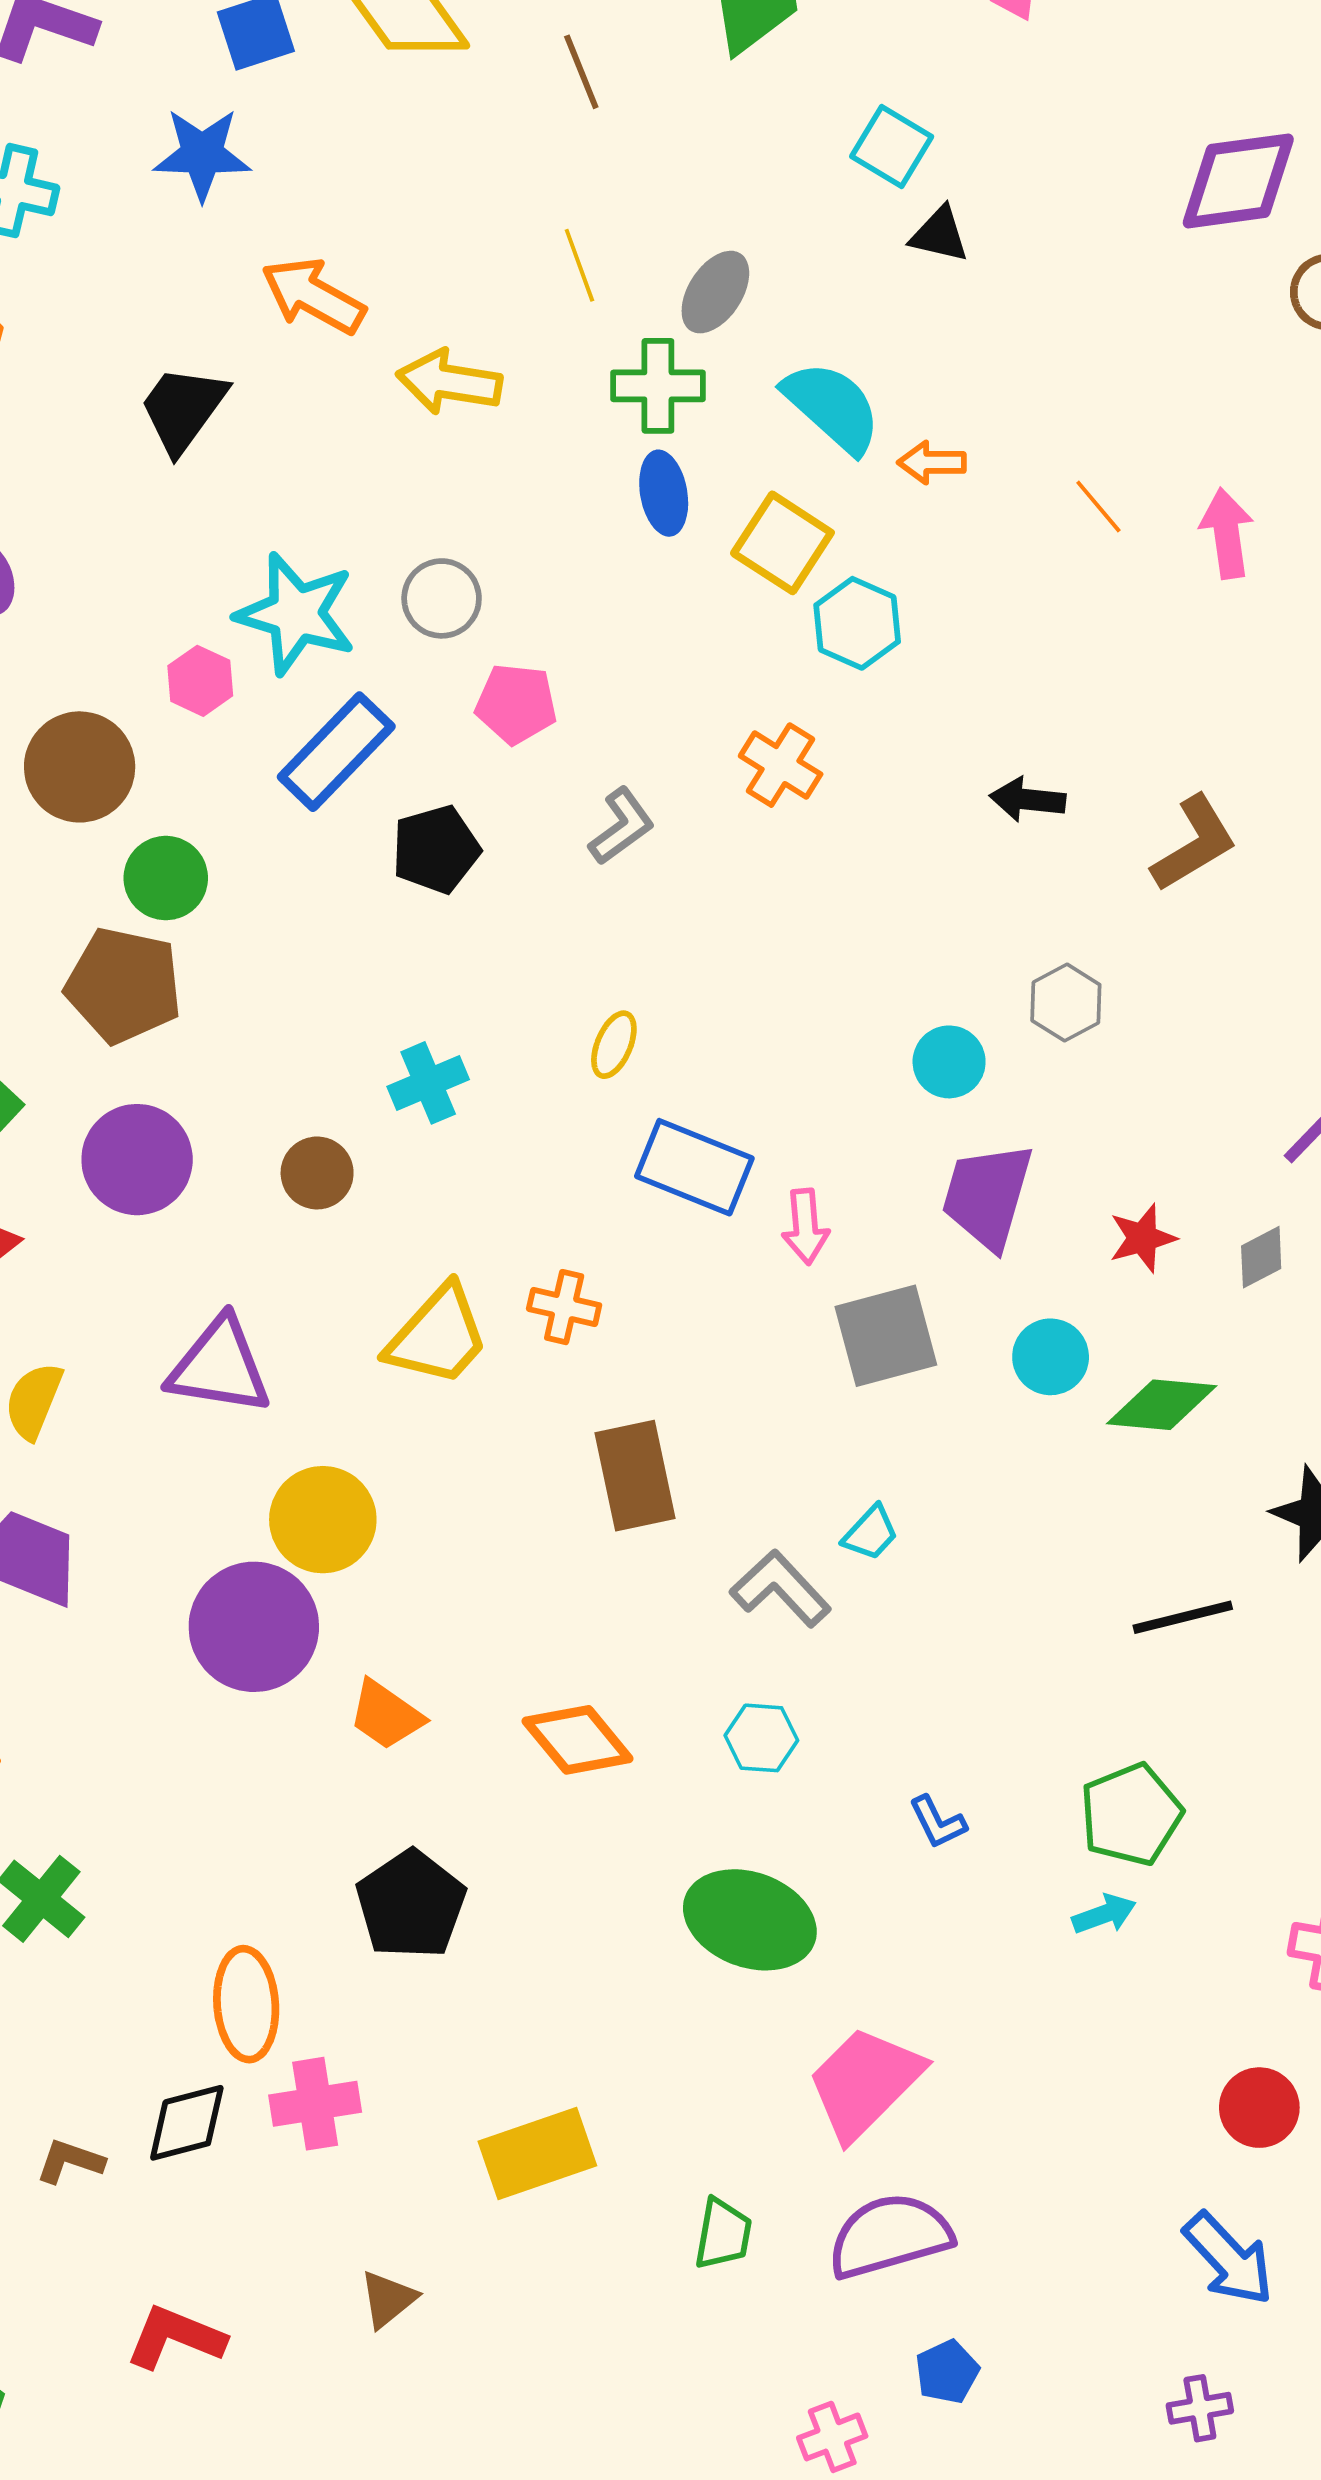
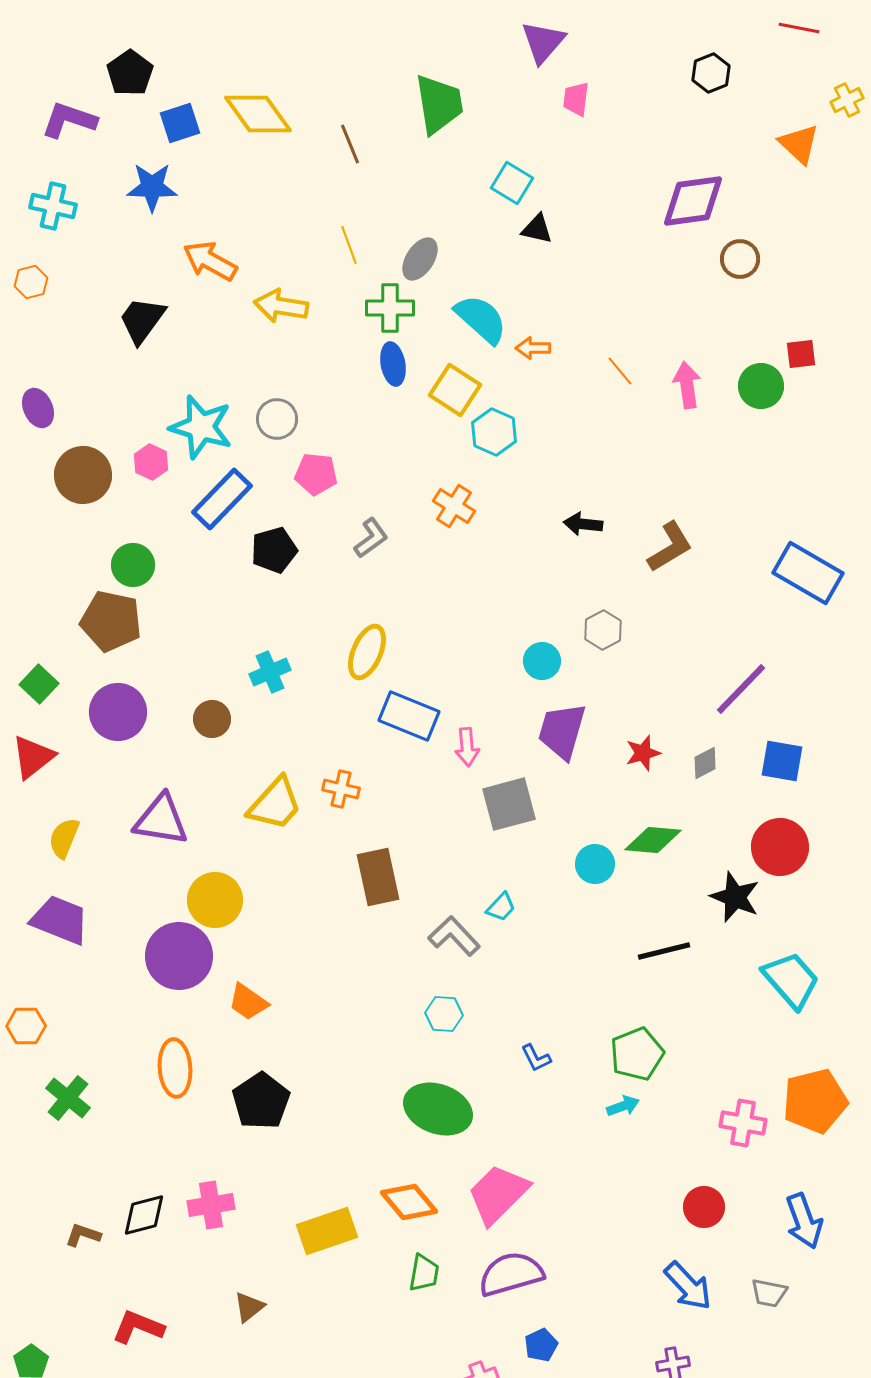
brown circle: (80, 767) -> (83, 475), moved
yellow ellipse: (614, 1045) -> (367, 652), size x1.6
cyan circle: (1051, 1357) -> (595, 864), moved
orange diamond: (578, 1740) -> (409, 1202), moved
orange ellipse: (246, 2004) -> (175, 1068), moved

